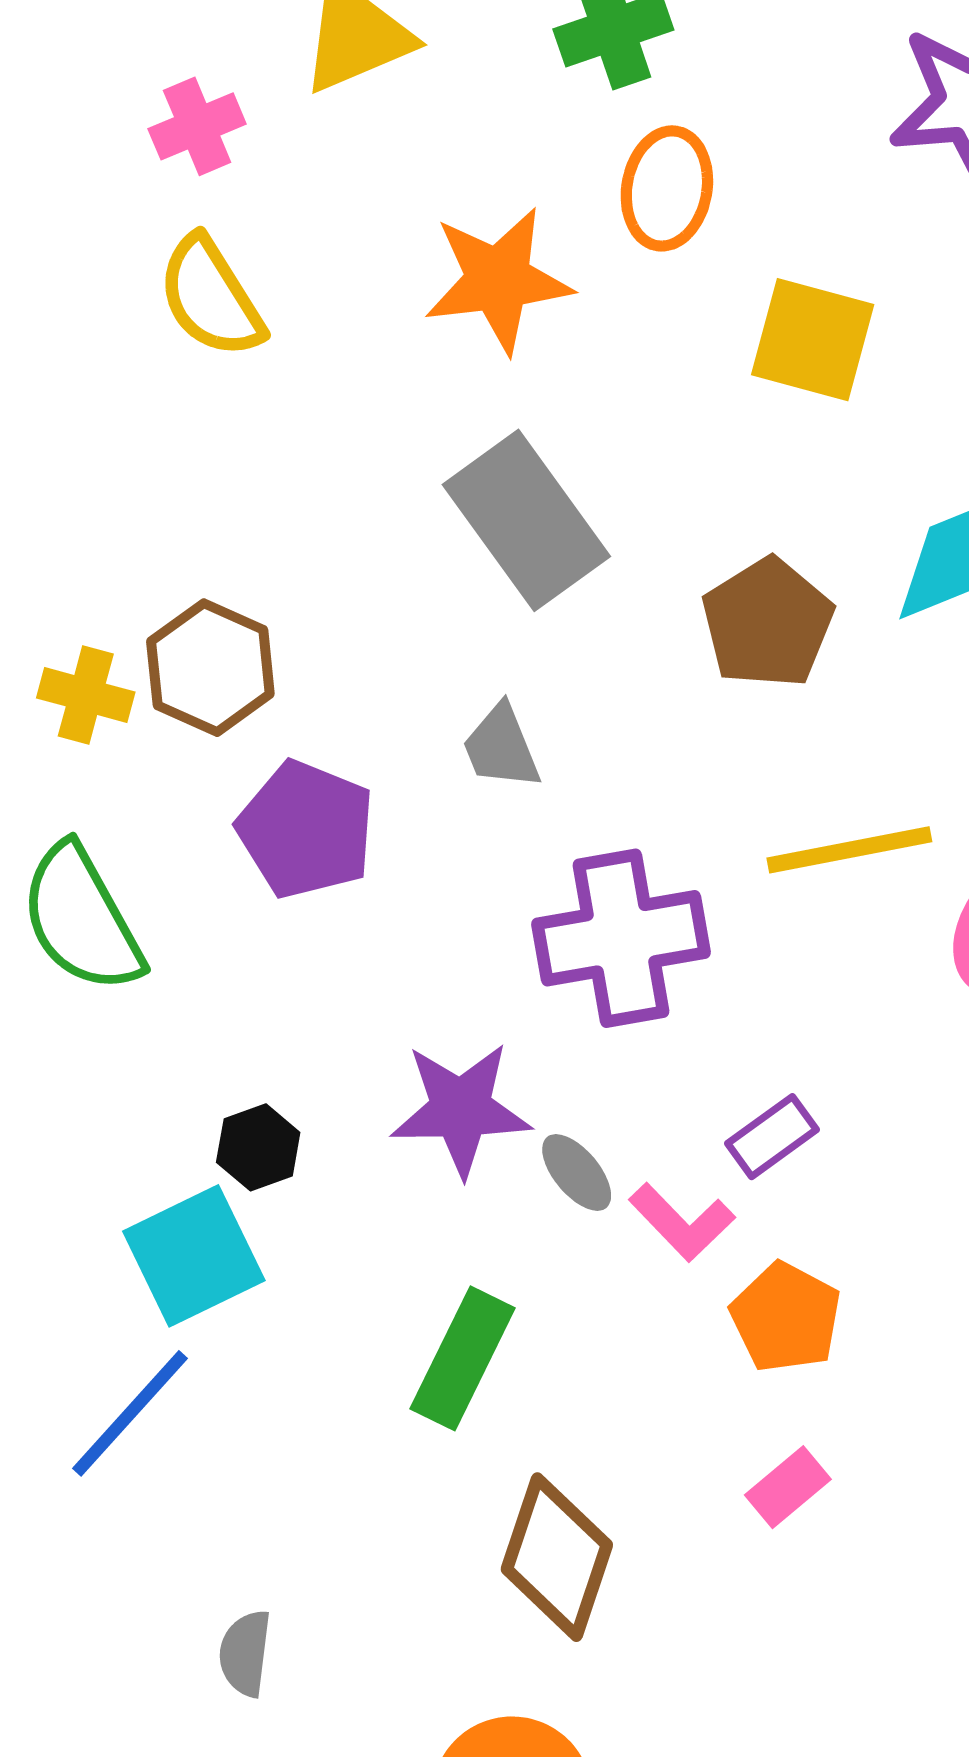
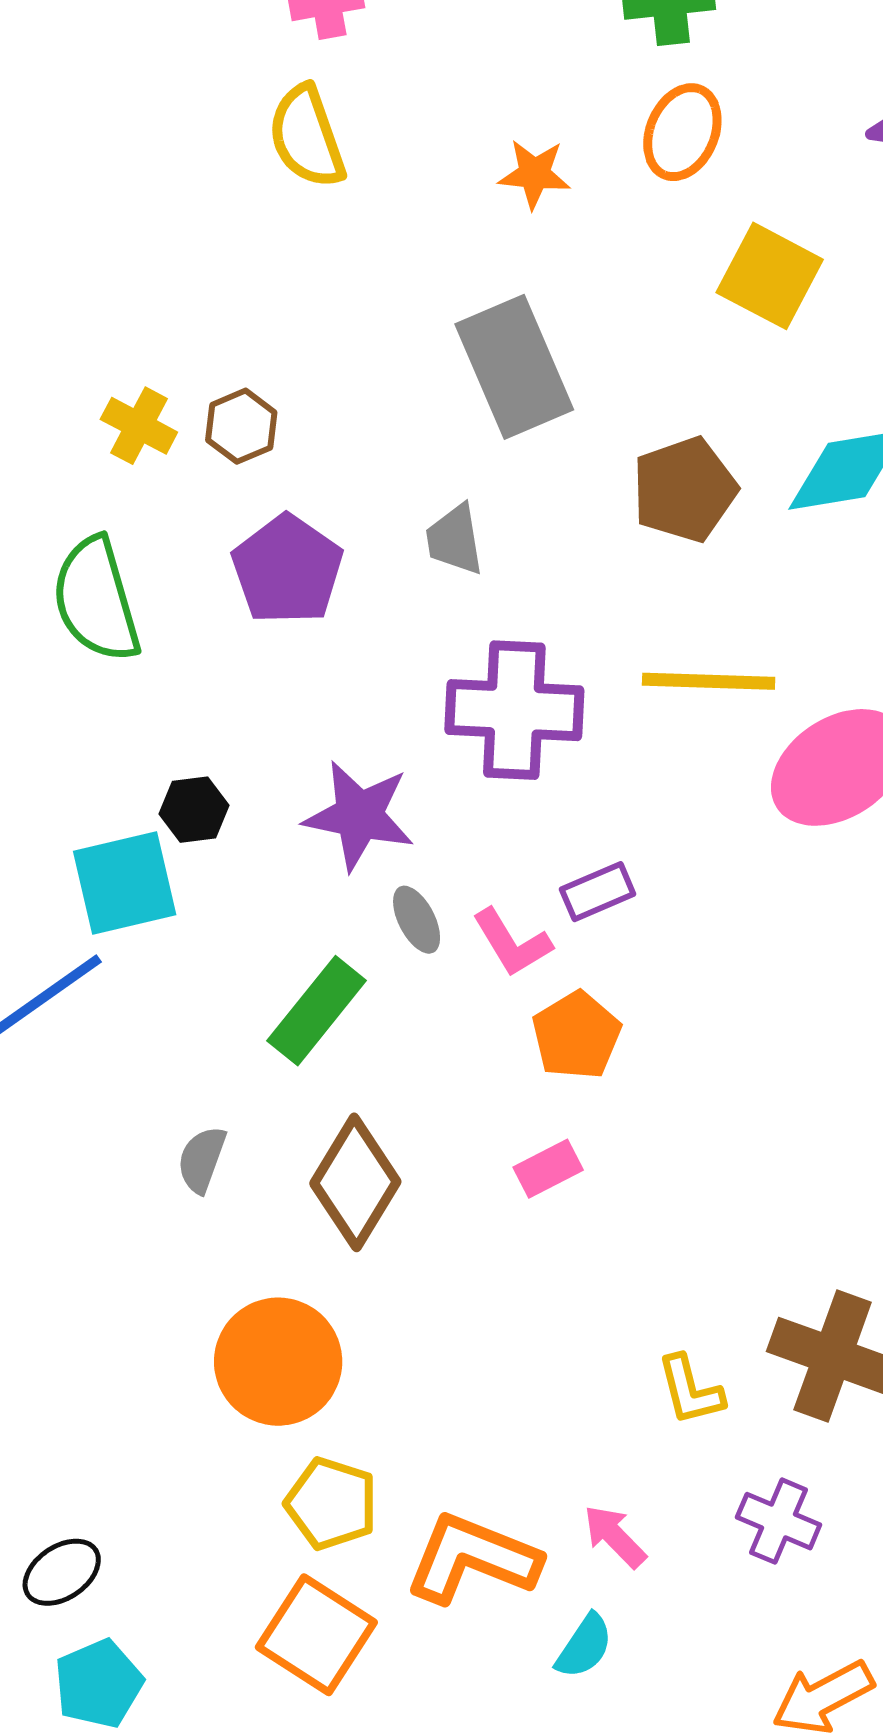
orange star: (498, 280) -> (534, 174), size x0.6
brown hexagon: (210, 668) -> (241, 426), size x0.7
gray ellipse: (577, 1172) -> (417, 920), moved
gray semicircle: (245, 1653) -> (202, 1160), moved

